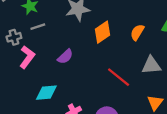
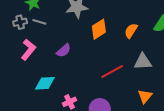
gray line: (38, 27) -> (39, 22), turned 32
gray cross: (14, 37) -> (20, 22), moved
red line: (119, 77) -> (112, 71), turned -70

